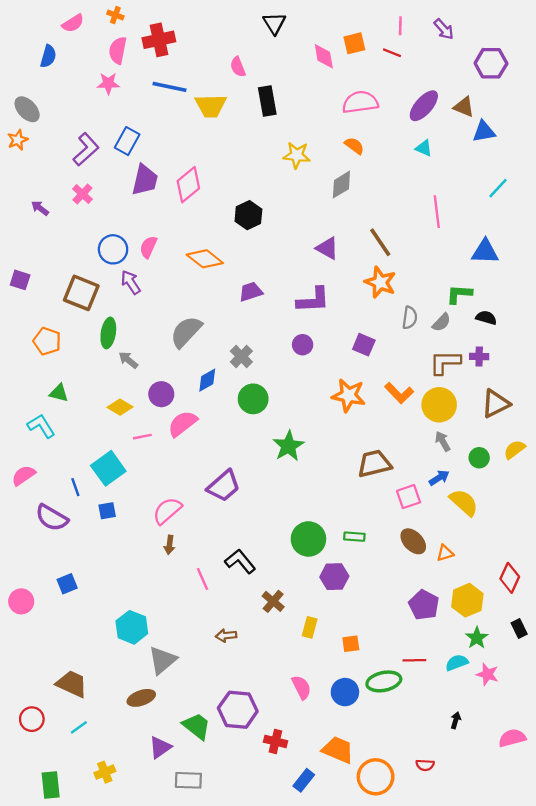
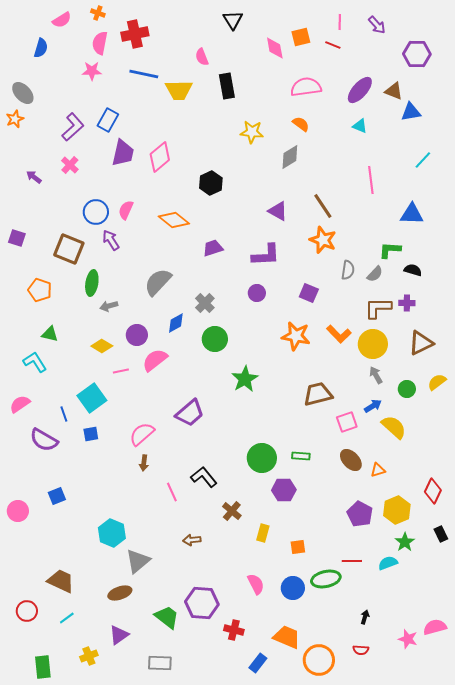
gray arrow: (128, 360) -> (109, 306), turned -54
pink star: (487, 674) -> (408, 639), moved
black arrow: (456, 720) -> (365, 617), moved
purple triangle: (160, 747) -> (119, 635), moved

